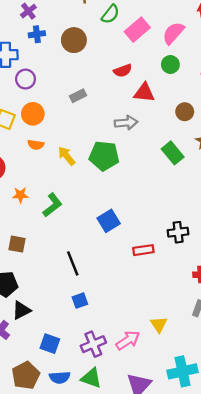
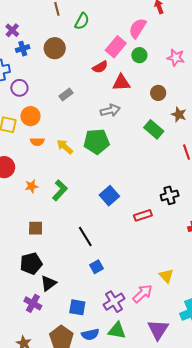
pink rectangle: (137, 30) -> (116, 47), moved

